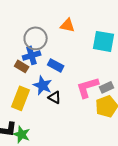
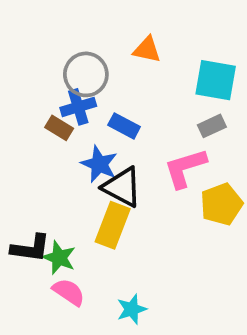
gray rectangle: (107, 87) -> (212, 126), moved
black triangle: (55, 97) -> (122, 187), size x1.6
yellow rectangle: (21, 98) -> (113, 225), moved

